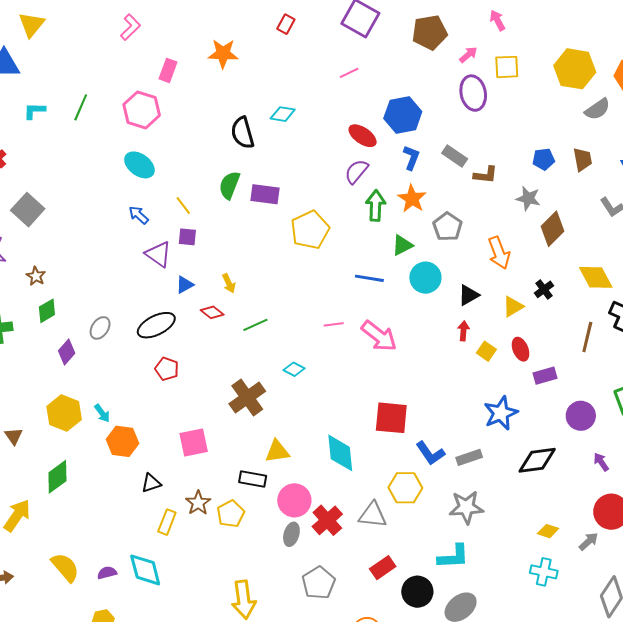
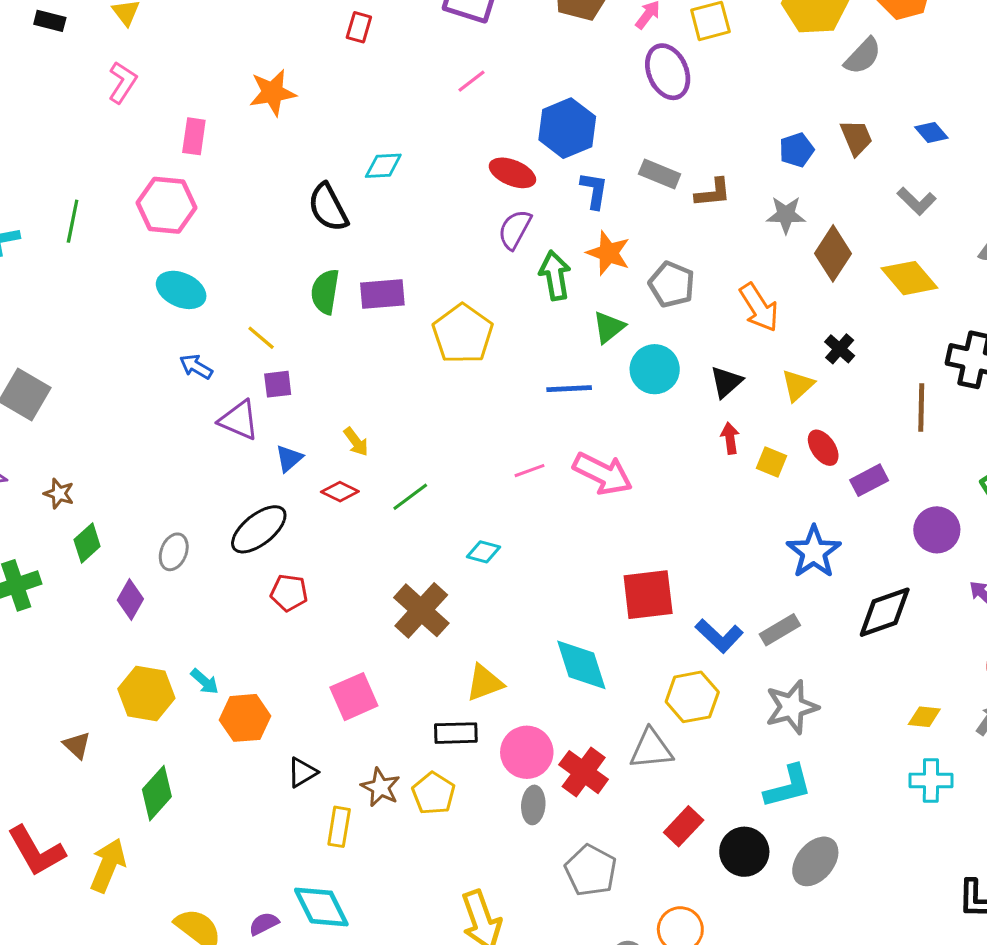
yellow diamond: (596, 277) -> (909, 278), moved

